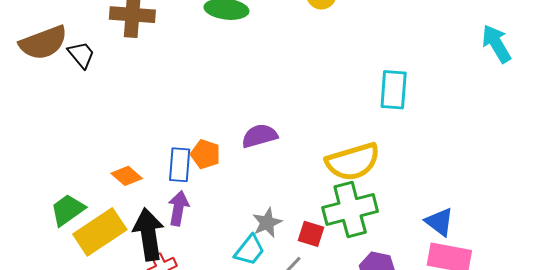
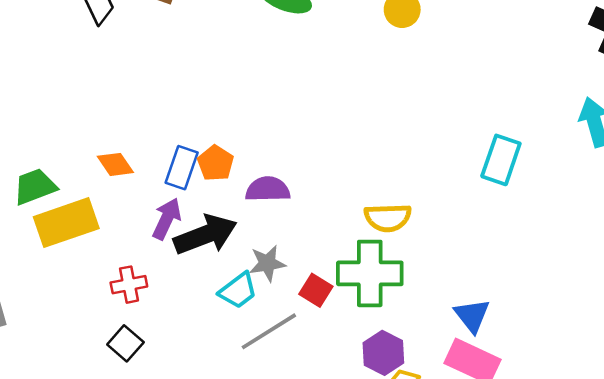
cyan rectangle: (394, 90) -> (501, 160), moved
purple semicircle: (260, 136) -> (268, 189), moved
yellow semicircle: (353, 162) -> (388, 218), size x0.7
black arrow: (149, 234) -> (205, 235), moved, turned 63

